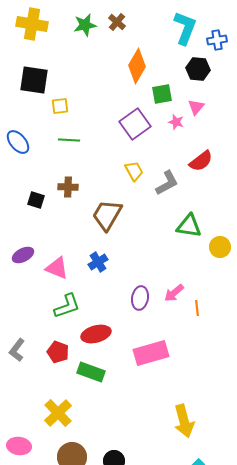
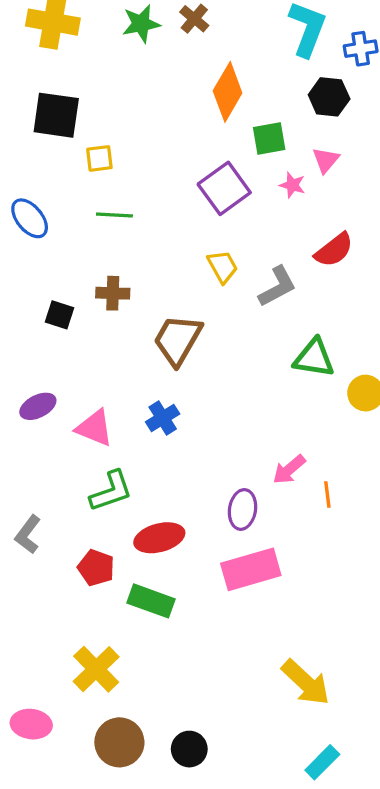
purple ellipse: (140, 298) -> (243, 509), moved
gray L-shape: (17, 350) -> (28, 534), moved
yellow arrow: (184, 421) -> (306, 682), turned -32

